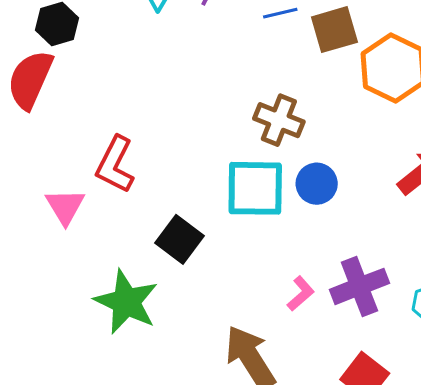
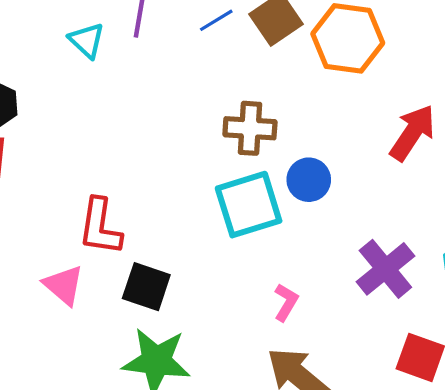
black square: (180, 239) -> (146, 287), moved
pink L-shape: (301, 293) -> (286, 302), moved

